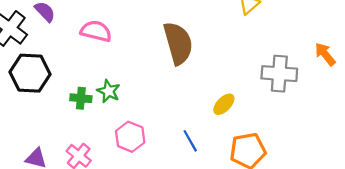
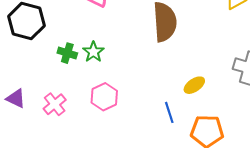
blue line: (190, 141) -> (169, 112), moved

